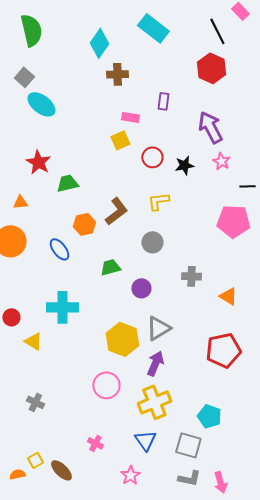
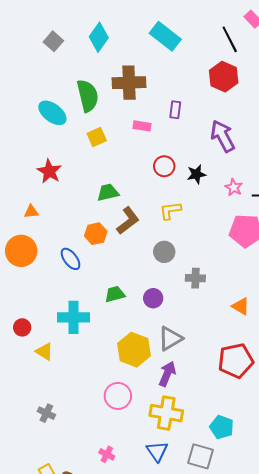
green semicircle: (31, 30) -> (88, 96), moved
cyan diamond: (99, 43) -> (99, 37), moved
brown cross: (117, 74) -> (129, 83), size x1.5
gray square: (24, 77) -> (53, 41), moved
yellow square: (120, 140) -> (97, 137), moved
pink star: (221, 161) -> (234, 187), moved
green trapezoid: (67, 183) -> (108, 192), moved
green trapezoid: (110, 267) -> (115, 294), moved
gray cross: (191, 276) -> (195, 278), moved
yellow cross: (154, 402) -> (166, 413), turned 32

